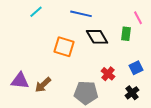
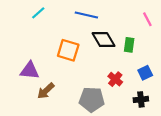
green rectangle: (126, 34) -> (129, 45), moved
purple triangle: (20, 81) -> (30, 71), moved
black cross: (132, 93) -> (141, 99), turned 32

